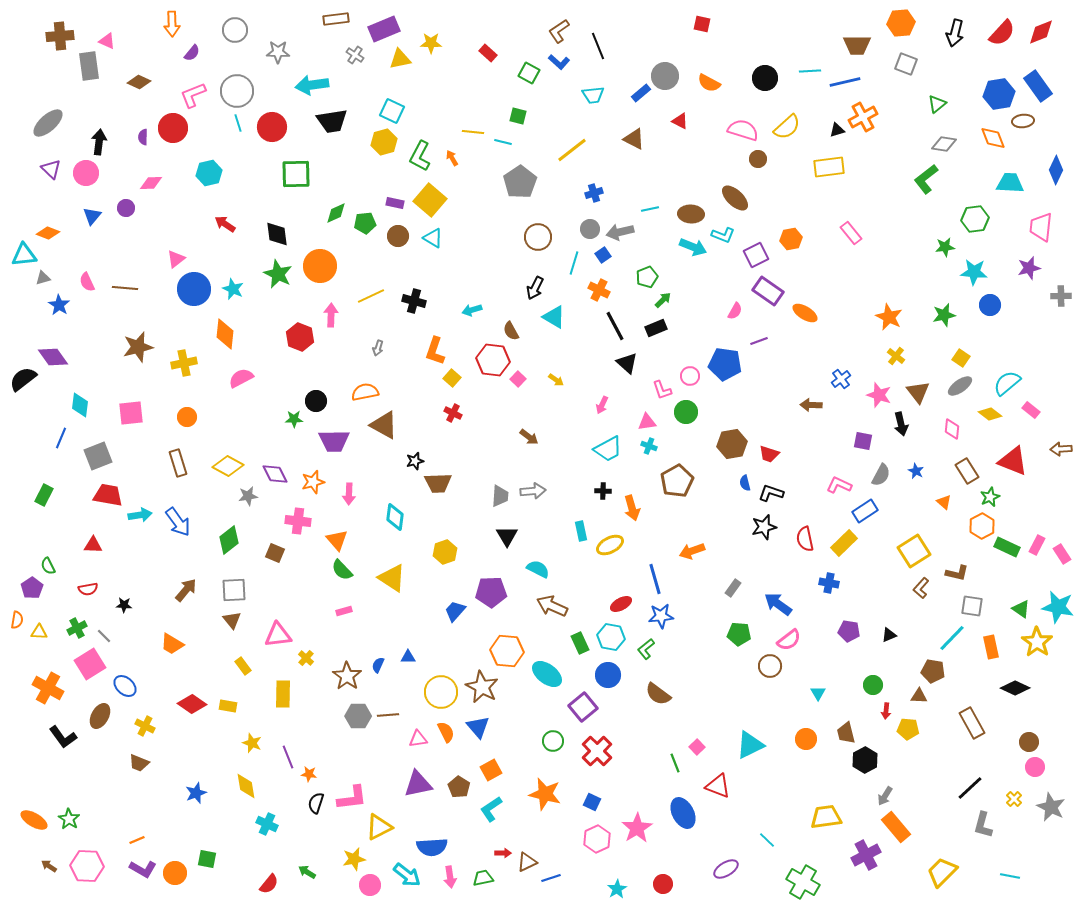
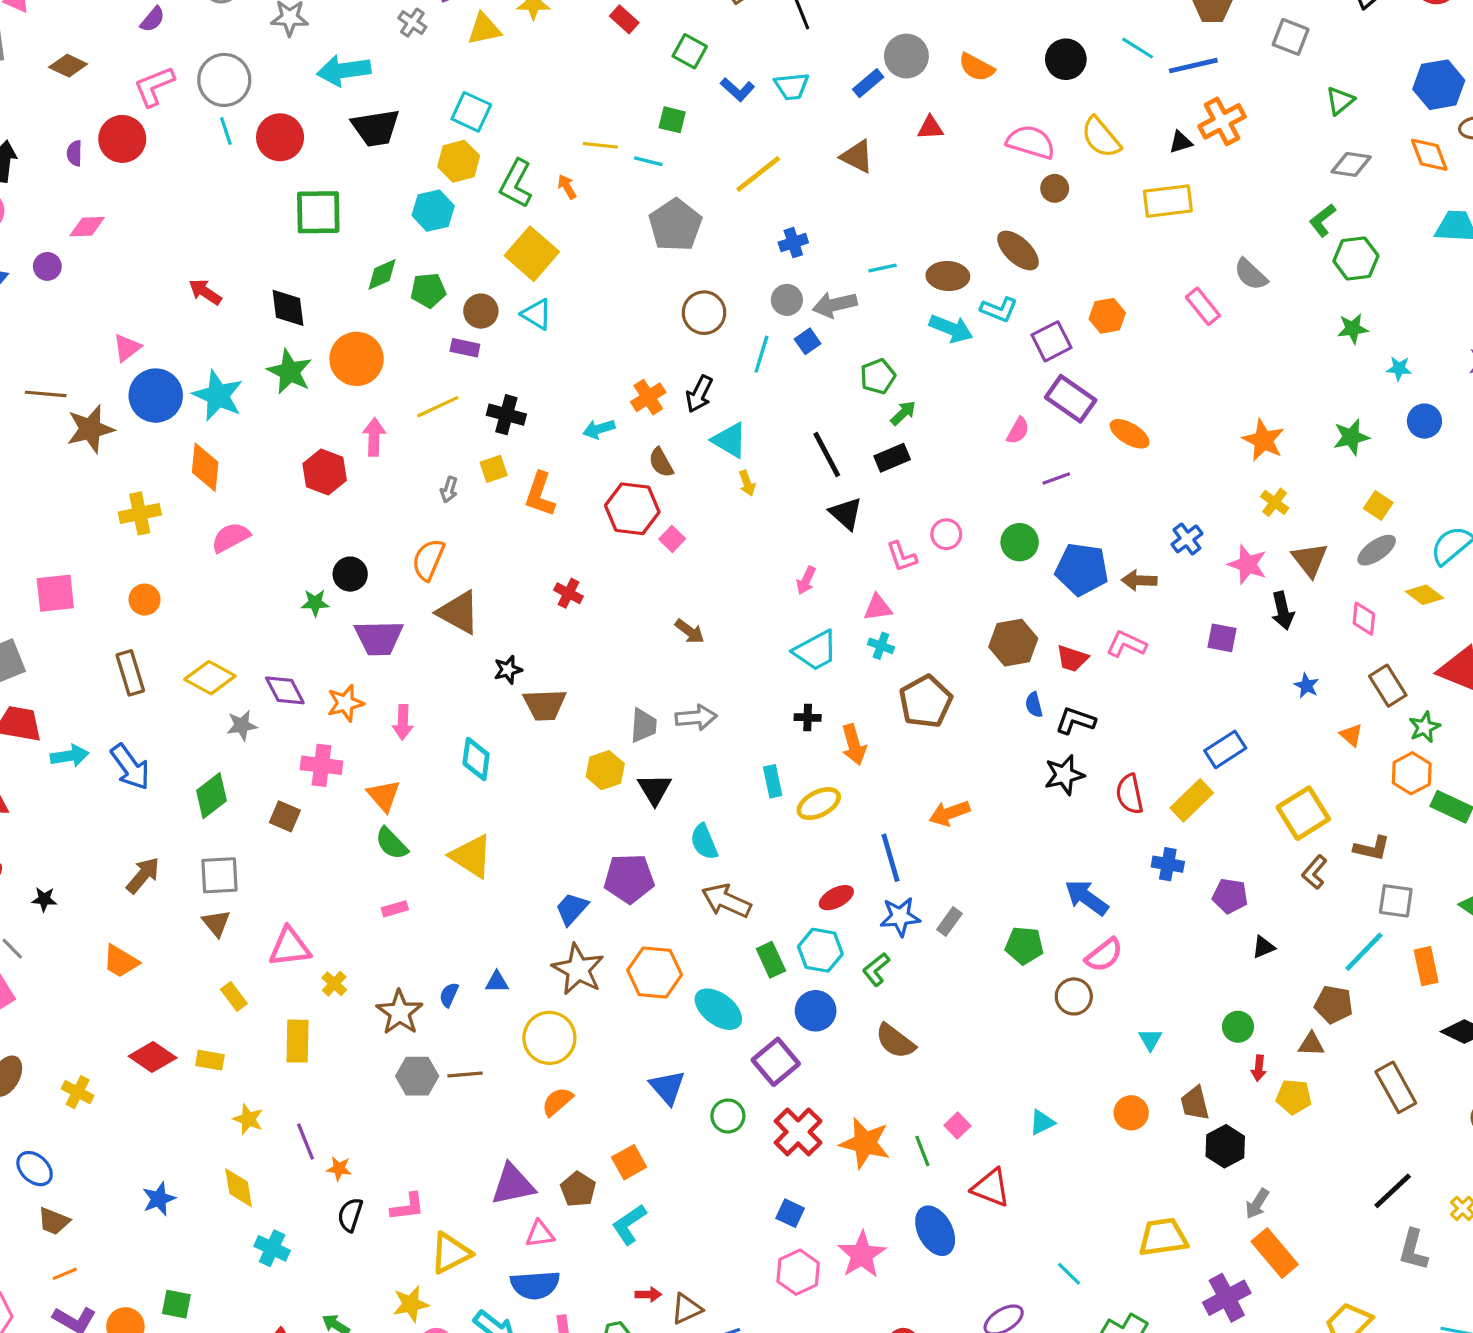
blue L-shape: (559, 62) -> (737, 90), moved
cyan line: (810, 71) -> (1138, 48), turned 35
red triangle: (680, 121) -> (930, 128), turned -30
yellow semicircle: (787, 127) -> (1101, 137), turned 92
cyan hexagon: (209, 173) -> (433, 211), moved
green L-shape: (926, 179) -> (1322, 220), size x0.7
purple rectangle: (395, 203) -> (465, 348), moved
green hexagon: (975, 219) -> (1356, 258), moved
cyan star: (974, 272) -> (1399, 368), size x0.6
cyan star: (233, 289) -> (218, 396), size x1.5
orange cross: (599, 290) -> (648, 397), moved, turned 30
brown star: (138, 347) -> (90, 429), moved
blue pentagon: (725, 364) -> (1082, 569), moved
yellow square: (452, 378) -> (494, 469), moved, turned 30
yellow arrow: (556, 380) -> (747, 483), moved, turned 35
orange semicircle: (365, 392) -> (428, 560), turned -56
green circle: (686, 412) -> (1020, 542), moved
gray semicircle: (881, 475) -> (1251, 274), moved, turned 105
pink L-shape: (839, 485) -> (1126, 644), moved
yellow hexagon: (445, 552) -> (605, 770), moved
cyan semicircle: (538, 569) -> (704, 842), turned -140
gray rectangle: (733, 588) -> (949, 922), moved
purple pentagon: (849, 631) -> (1230, 896), moved
blue ellipse: (125, 686) -> (35, 1169), moved
brown star: (482, 687) -> (578, 969), moved
blue triangle: (478, 727) -> (667, 1087), moved
orange semicircle: (446, 732) -> (557, 1102), turned -105
pink triangle: (418, 739) -> (540, 1234), moved
cyan triangle: (750, 745) -> (1042, 1122), size x0.6
brown trapezoid: (139, 763) -> (54, 1221), moved
orange star: (545, 794) -> (865, 1143), moved
pink L-shape: (352, 798) -> (408, 1207), size x0.7

